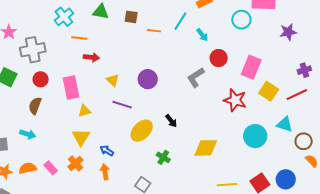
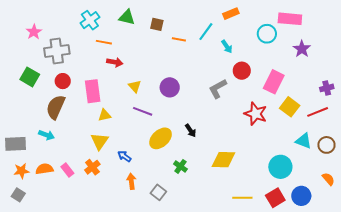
purple star: (288, 32) -> (302, 49), moved, turned -30
brown semicircle: (35, 106) -> (56, 107), size x1.4
cyan circle: (255, 136) -> (280, 167), moved
brown circle: (304, 141) -> (326, 145), moved
orange arrow: (105, 172) -> (131, 181), moved

